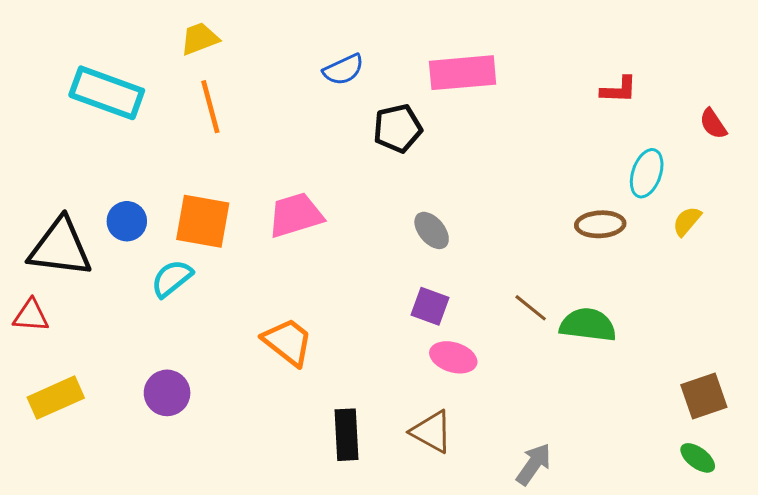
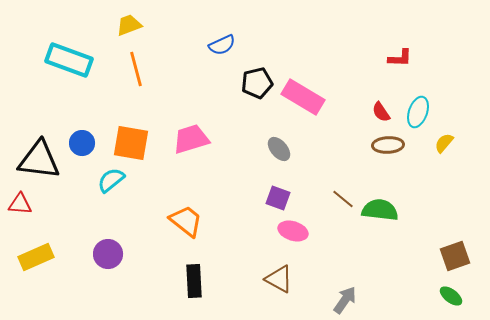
pink rectangle: (463, 73) -> (303, 97), moved, turned 36
red semicircle: (713, 124) -> (381, 112), moved
black rectangle: (347, 435) -> (194, 281), moved

